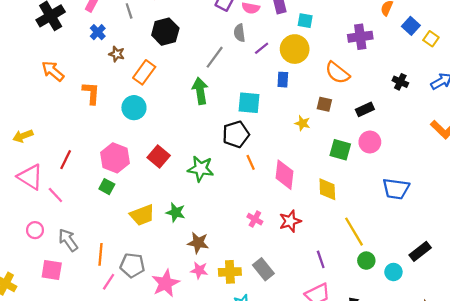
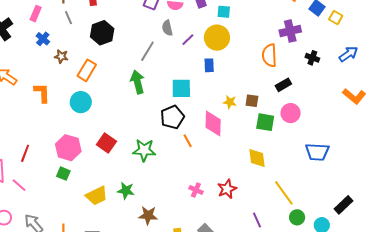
purple cross: (360, 37) -> (290, 31), moved
orange semicircle: (337, 73) -> (269, 55), moved, turned 55
brown square: (324, 104) -> (252, 101), moved
pink diamond: (285, 175) -> (213, 124), moved

